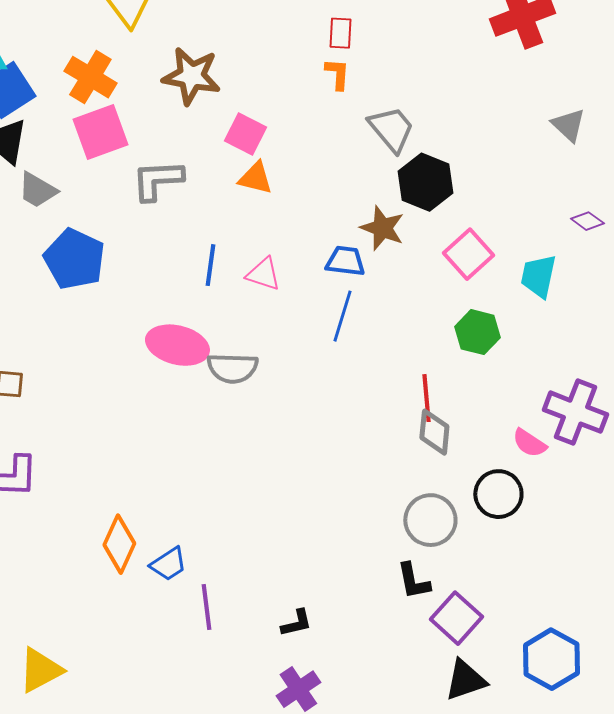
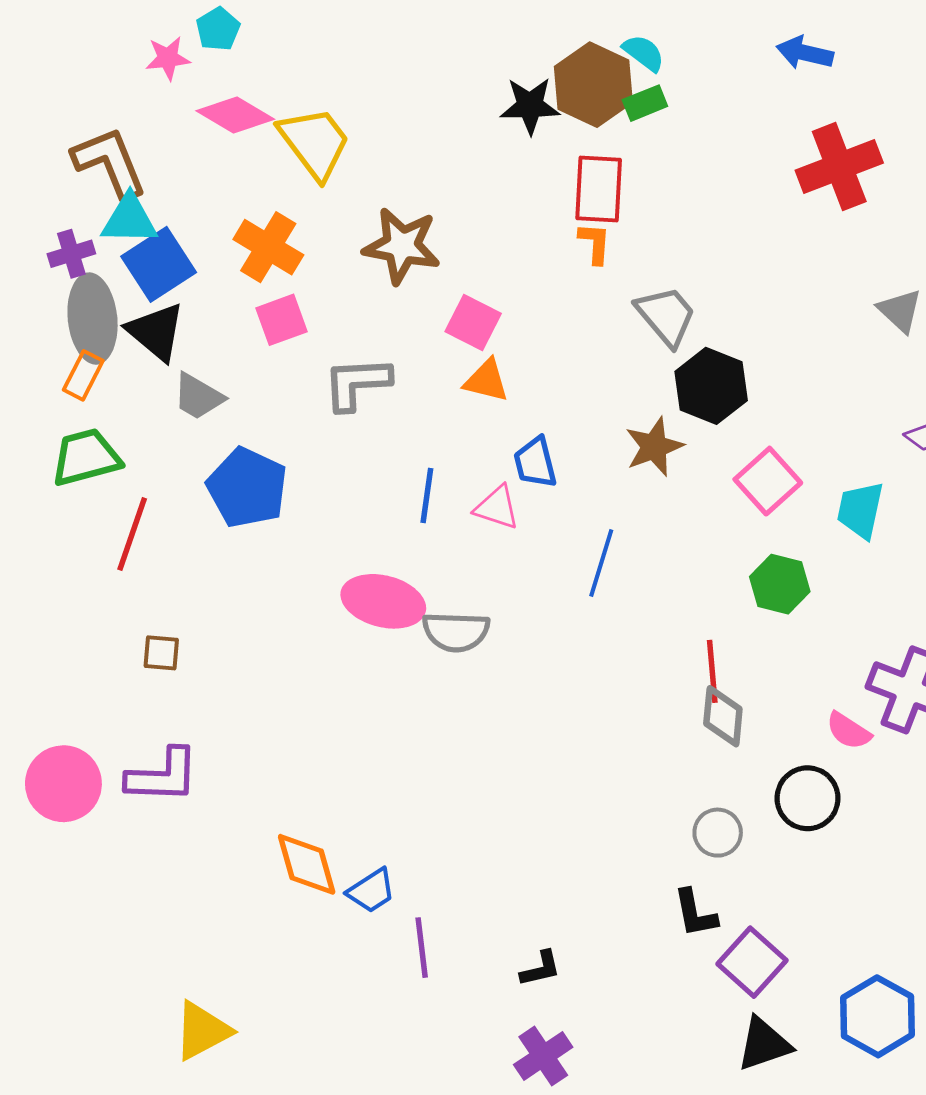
red rectangle: (340, 33) -> (599, 189), size x1.6
pink square: (100, 132) -> (282, 320), size x0.7
brown star: (382, 228) -> (654, 447), turned 30
blue trapezoid: (345, 261) -> (535, 463), moved, turned -111
gray circle: (430, 520) -> (718, 833), size x0.7
orange diamond: (119, 544) -> (307, 864), turned -40

